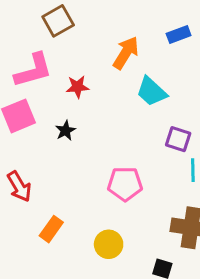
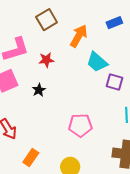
brown square: (58, 21) -> (47, 20), moved
purple square: (178, 139) -> (114, 82), moved

